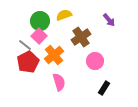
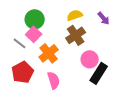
yellow semicircle: (64, 15) -> (75, 15), moved
red pentagon: (28, 62) -> (23, 72), moved
black rectangle: (104, 88) -> (99, 73), moved, size x1.5

